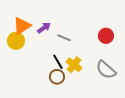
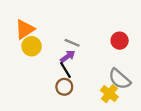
purple arrow: (44, 28) -> (68, 56), moved
yellow circle: (16, 41) -> (32, 46), moved
yellow cross: (74, 65) -> (109, 94), moved

